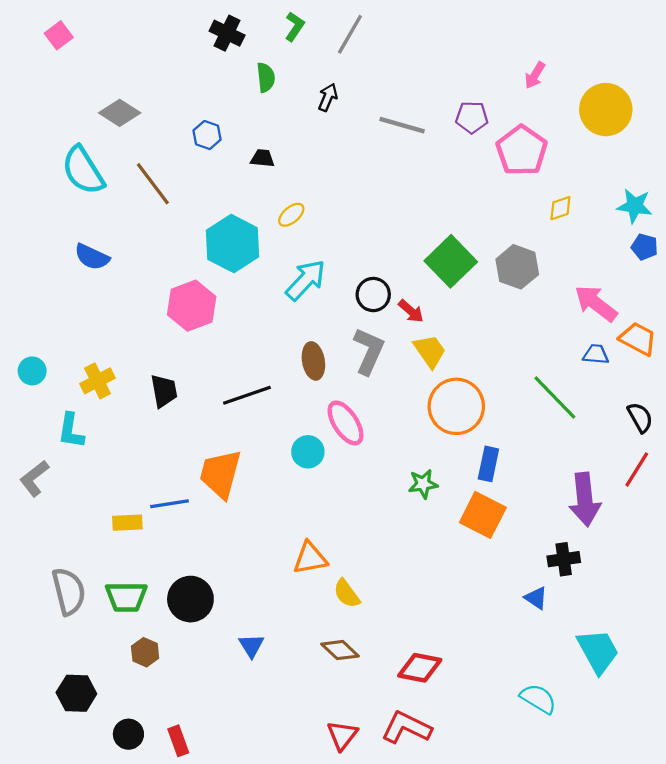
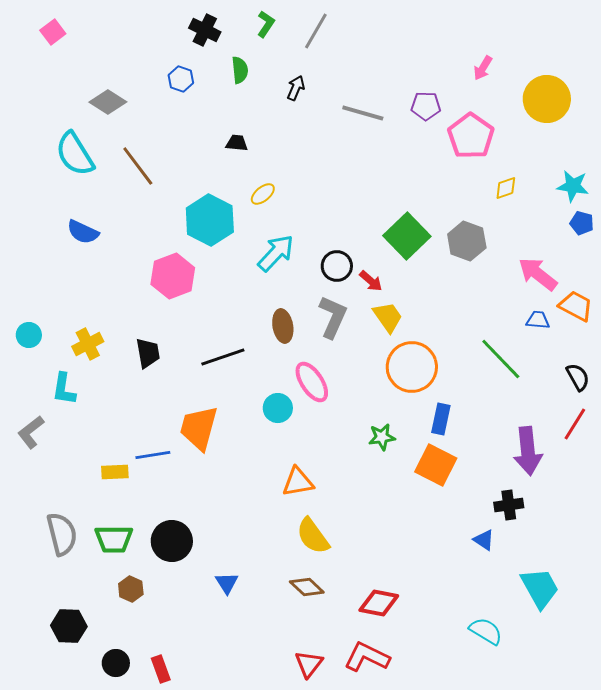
blue hexagon: (207, 135) -> (181, 79), moved
orange triangle: (310, 558) -> (298, 482), moved
yellow semicircle: (347, 594) -> (313, 536), size x1.4

